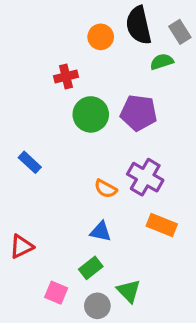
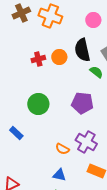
green semicircle: (162, 62) -> (96, 72), turned 56
red cross: (66, 76) -> (38, 59), moved
green circle: (91, 114) -> (38, 104), moved

